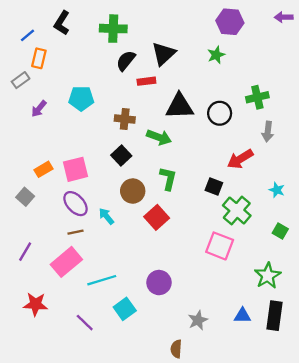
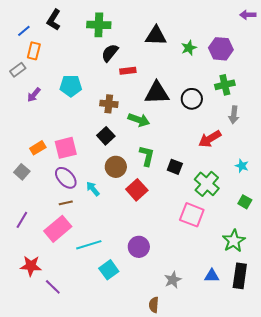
purple hexagon: (230, 22) -> (221, 49), moved
black triangle: (164, 54) -> (156, 36), moved, turned 45
black square: (214, 186) -> (175, 167), moved
purple line: (85, 323) -> (53, 287), moved

